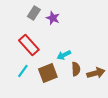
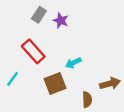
brown semicircle: (76, 69) -> (87, 100), moved
cyan line: (23, 71) -> (13, 79), moved

